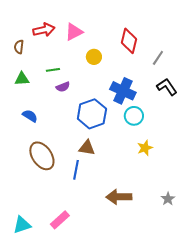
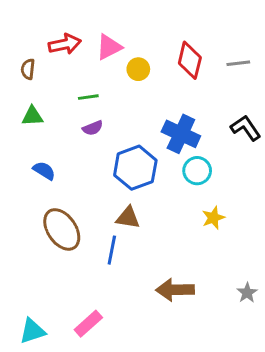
yellow circle: (94, 57) -> (138, 69), moved
gray line: (158, 58) -> (238, 63), moved, turned 49
green line: (53, 70) -> (88, 97), moved

